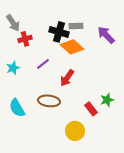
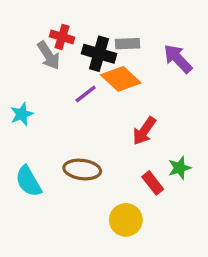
gray arrow: (13, 23) -> (49, 55), moved
red cross: (25, 39) -> (62, 37), moved, turned 32
purple line: (43, 64) -> (86, 94), moved
red arrow: (67, 78) -> (144, 131), moved

